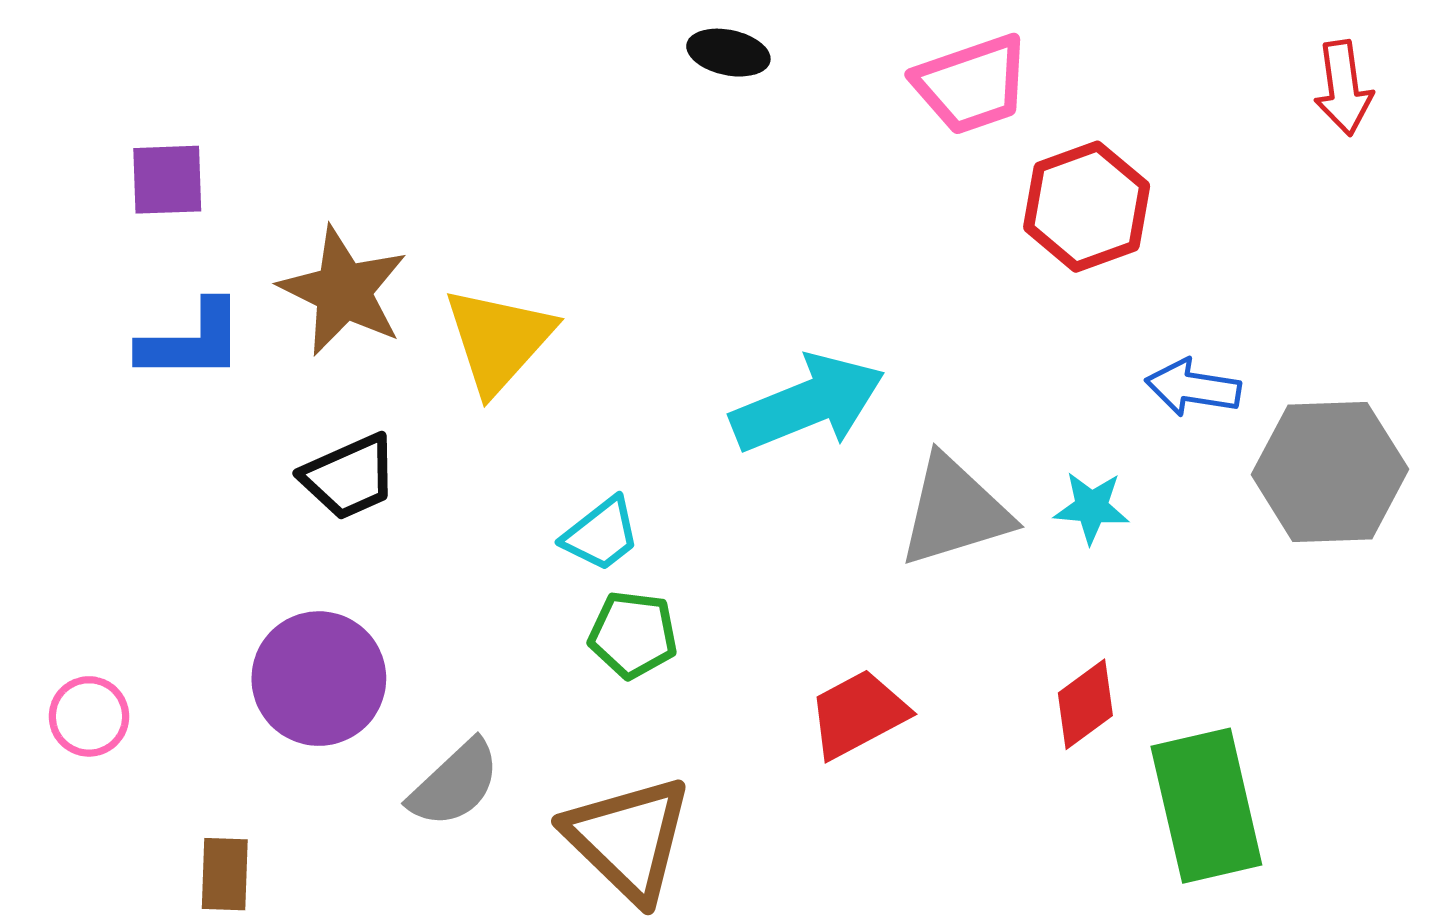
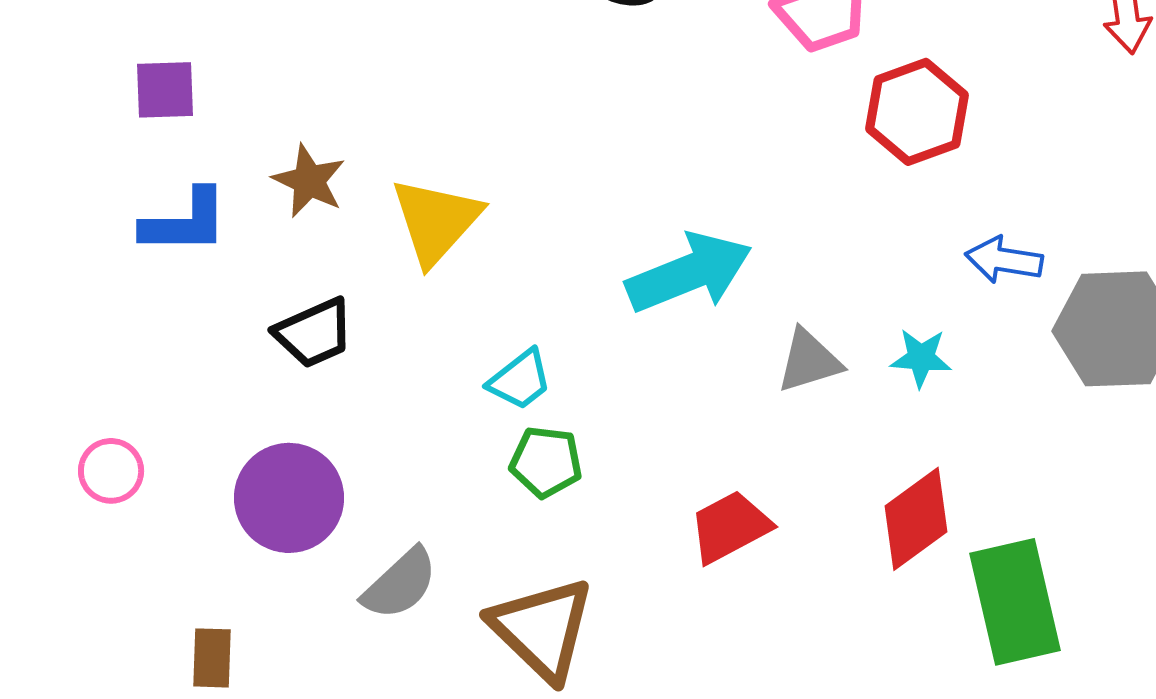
brown star: (343, 291) -> (309, 181), size x0.7
gray triangle: (955, 511) -> (809, 361), size x0.7
red diamond: (1085, 704) -> (916, 519), size x1.4
pink circle: (89, 716) -> (111, 471), moved

